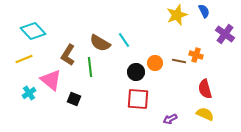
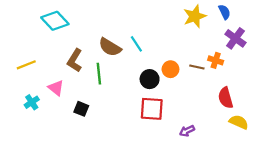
cyan diamond: (33, 31) -> (55, 21), moved
purple cross: (225, 34) -> (235, 38), moved
pink triangle: (51, 80) -> (56, 88), size x0.7
yellow semicircle: (205, 114) -> (239, 122), moved

